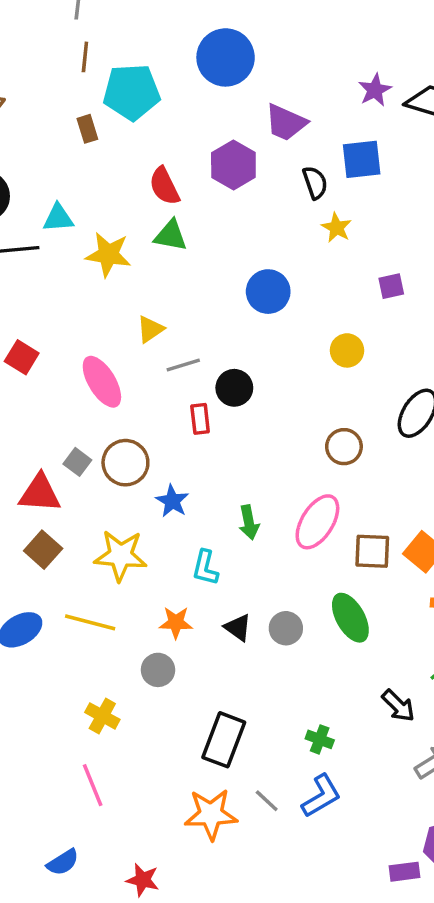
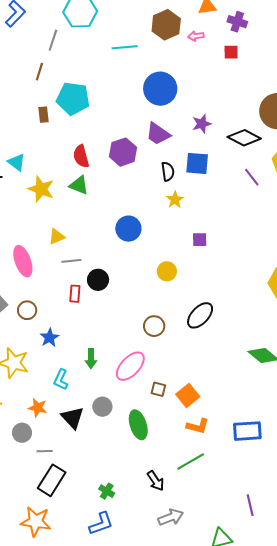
brown line: (85, 57) -> (39, 72), moved
blue circle: (226, 57) -> (160, 89), moved
purple star: (375, 90) -> (202, 124), moved
cyan triangle: (58, 218) -> (17, 162), turned 30
brown circle: (125, 463) -> (27, 310), size x0.7
brown square: (372, 551) -> (158, 389), size x0.7
black triangle: (238, 628) -> (73, 418), size x1.4
gray circle: (286, 628) -> (102, 407), moved
gray line: (267, 801) -> (45, 451), moved, turned -56

